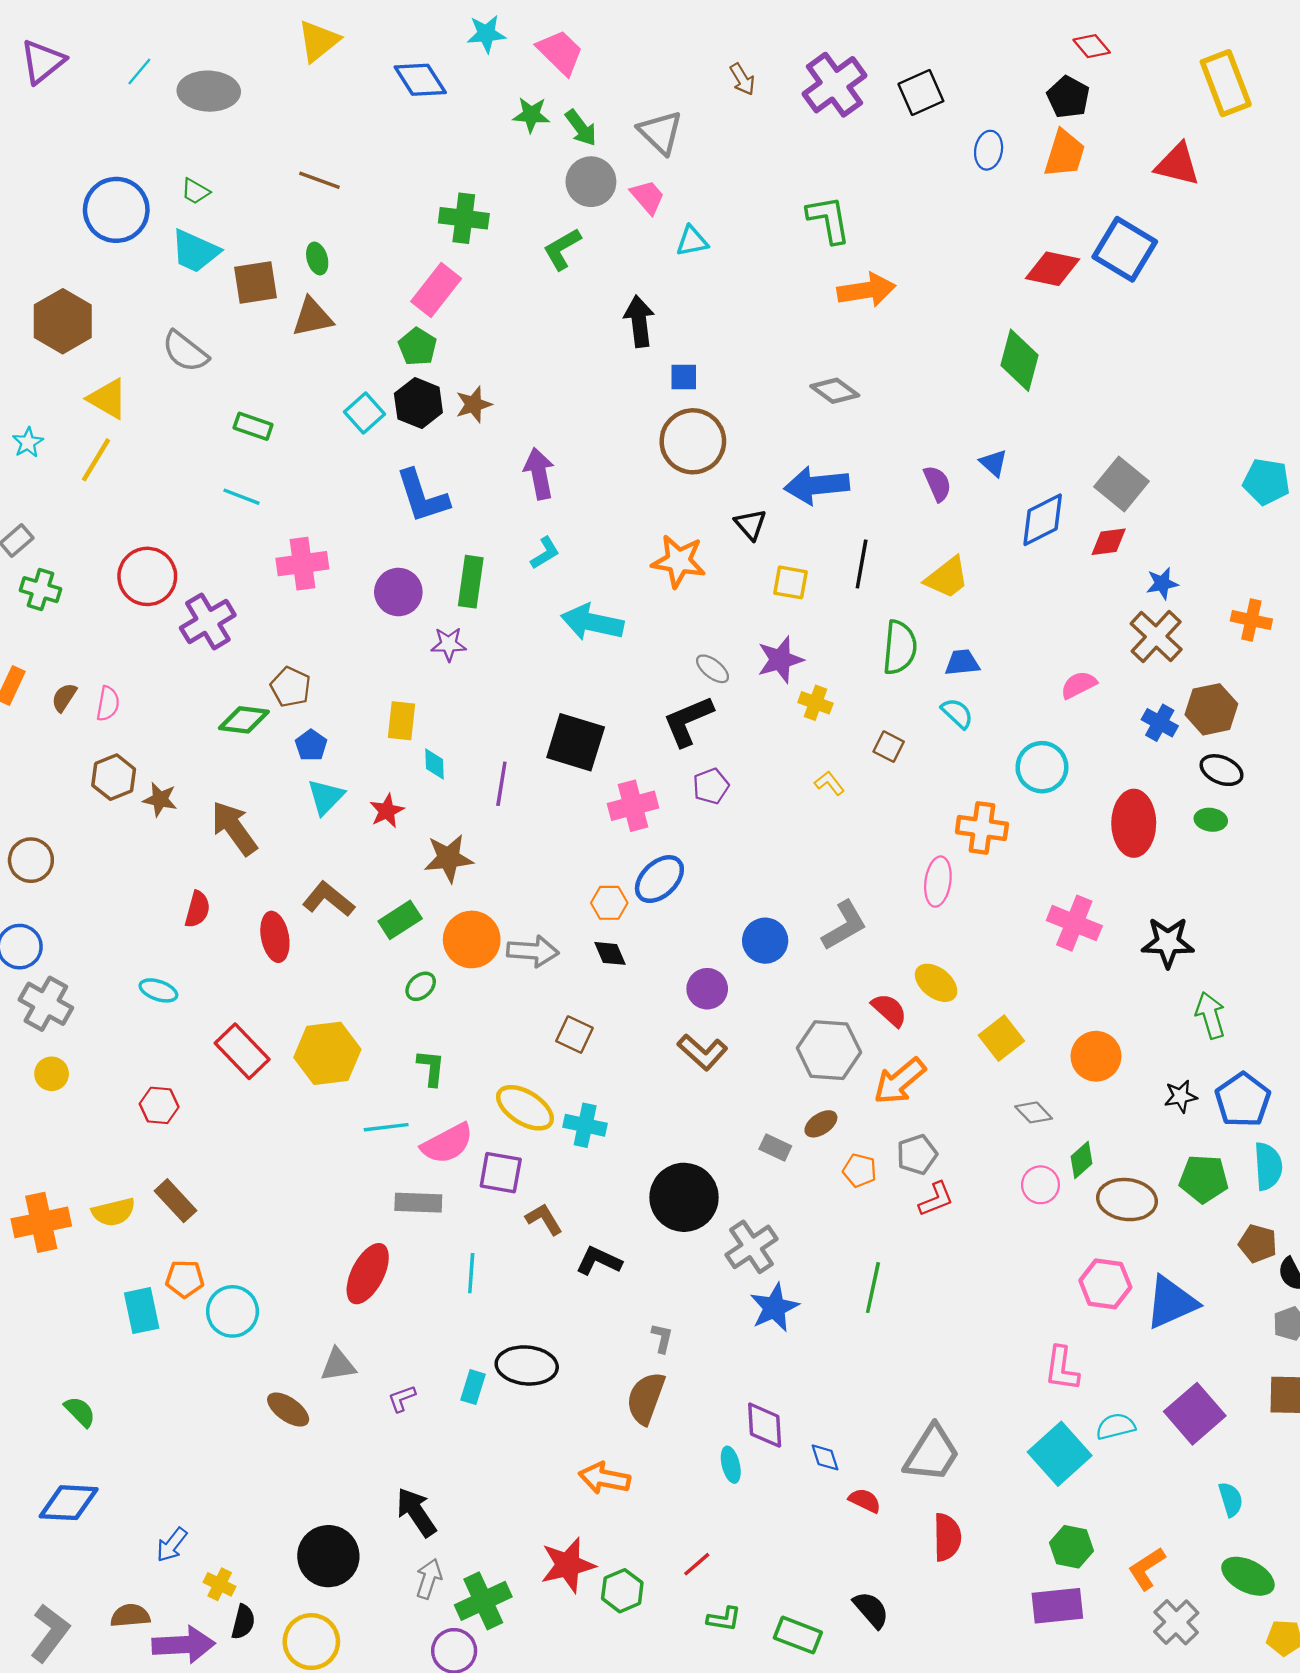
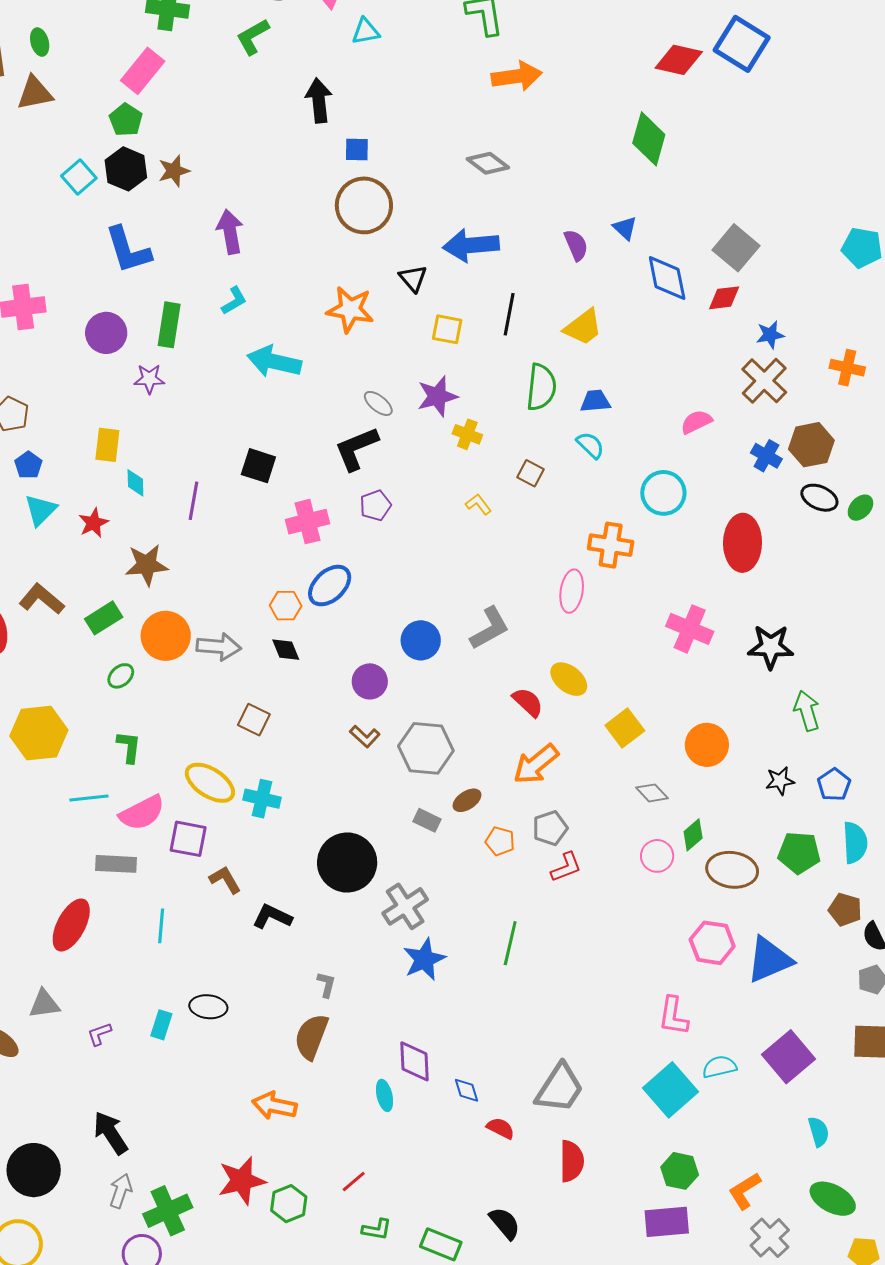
blue diamond: (1043, 520) -> (667, 278), turned -75
black square: (576, 742) -> (258, 466), size x0.7
green ellipse: (1211, 820) -> (860, 508), moved, turned -56
gray hexagon: (829, 1050) -> (426, 748), moved
brown L-shape: (702, 1052) -> (365, 736), size x0.7
blue pentagon: (1243, 1100) -> (834, 785), size x0.7
black ellipse: (527, 1365) -> (208, 1007), size x0.7

